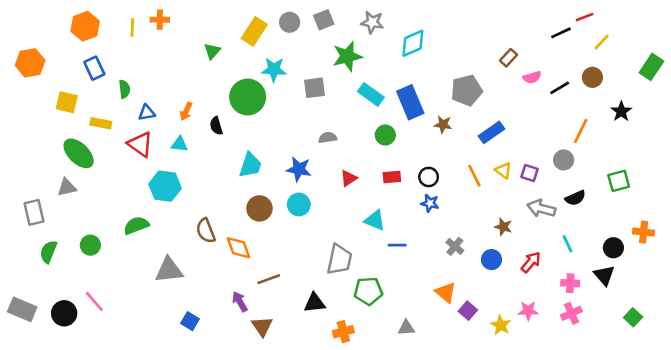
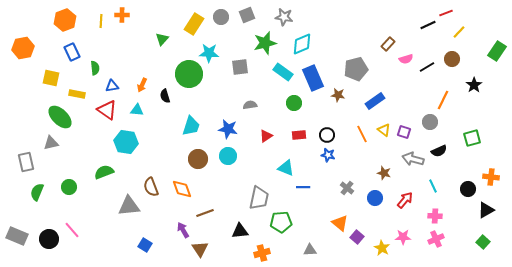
cyan diamond: (413, 43) -> (302, 44), moved
brown semicircle: (206, 231) -> (151, 187), moved
black triangle: (604, 275) -> (486, 210), moved, turned 42

